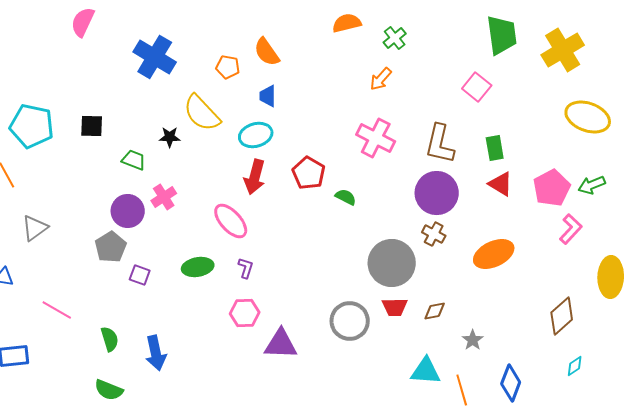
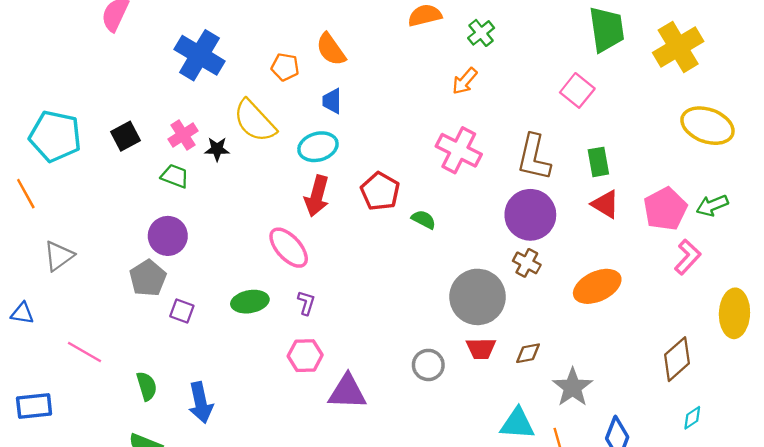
black square: (92, 126) -> (126, 136), turned -30
pink cross: (164, 197) -> (183, 135), moved
gray circle: (350, 321) -> (428, 365), size x0.7
gray star: (473, 340) -> (573, 387), size x1.6

